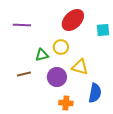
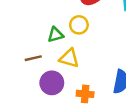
yellow triangle: (80, 67) -> (69, 58), moved
purple circle: (57, 77) -> (52, 83), moved

